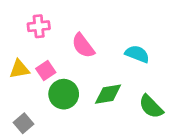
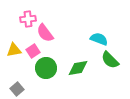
pink semicircle: (83, 46) -> (45, 33), moved
green semicircle: (151, 107) -> (110, 60), moved

